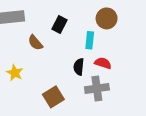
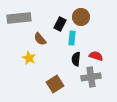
brown circle: (107, 18) -> (81, 17), moved
cyan rectangle: (90, 40) -> (72, 38), moved
yellow star: (15, 73) -> (29, 58), moved

